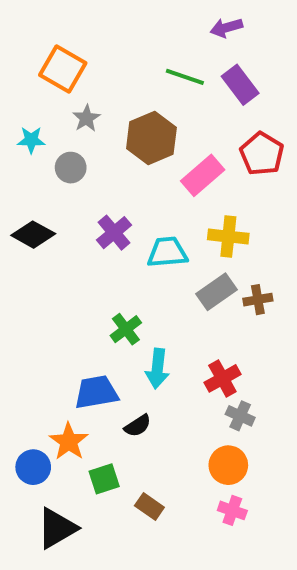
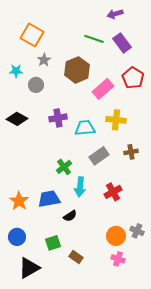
purple cross: (114, 233) -> (58, 118), turned 30
gray rectangle: (216, 292) -> (99, 156), moved
gray cross: (240, 416) -> (137, 231), moved
orange star: (69, 441) -> (19, 201), moved

